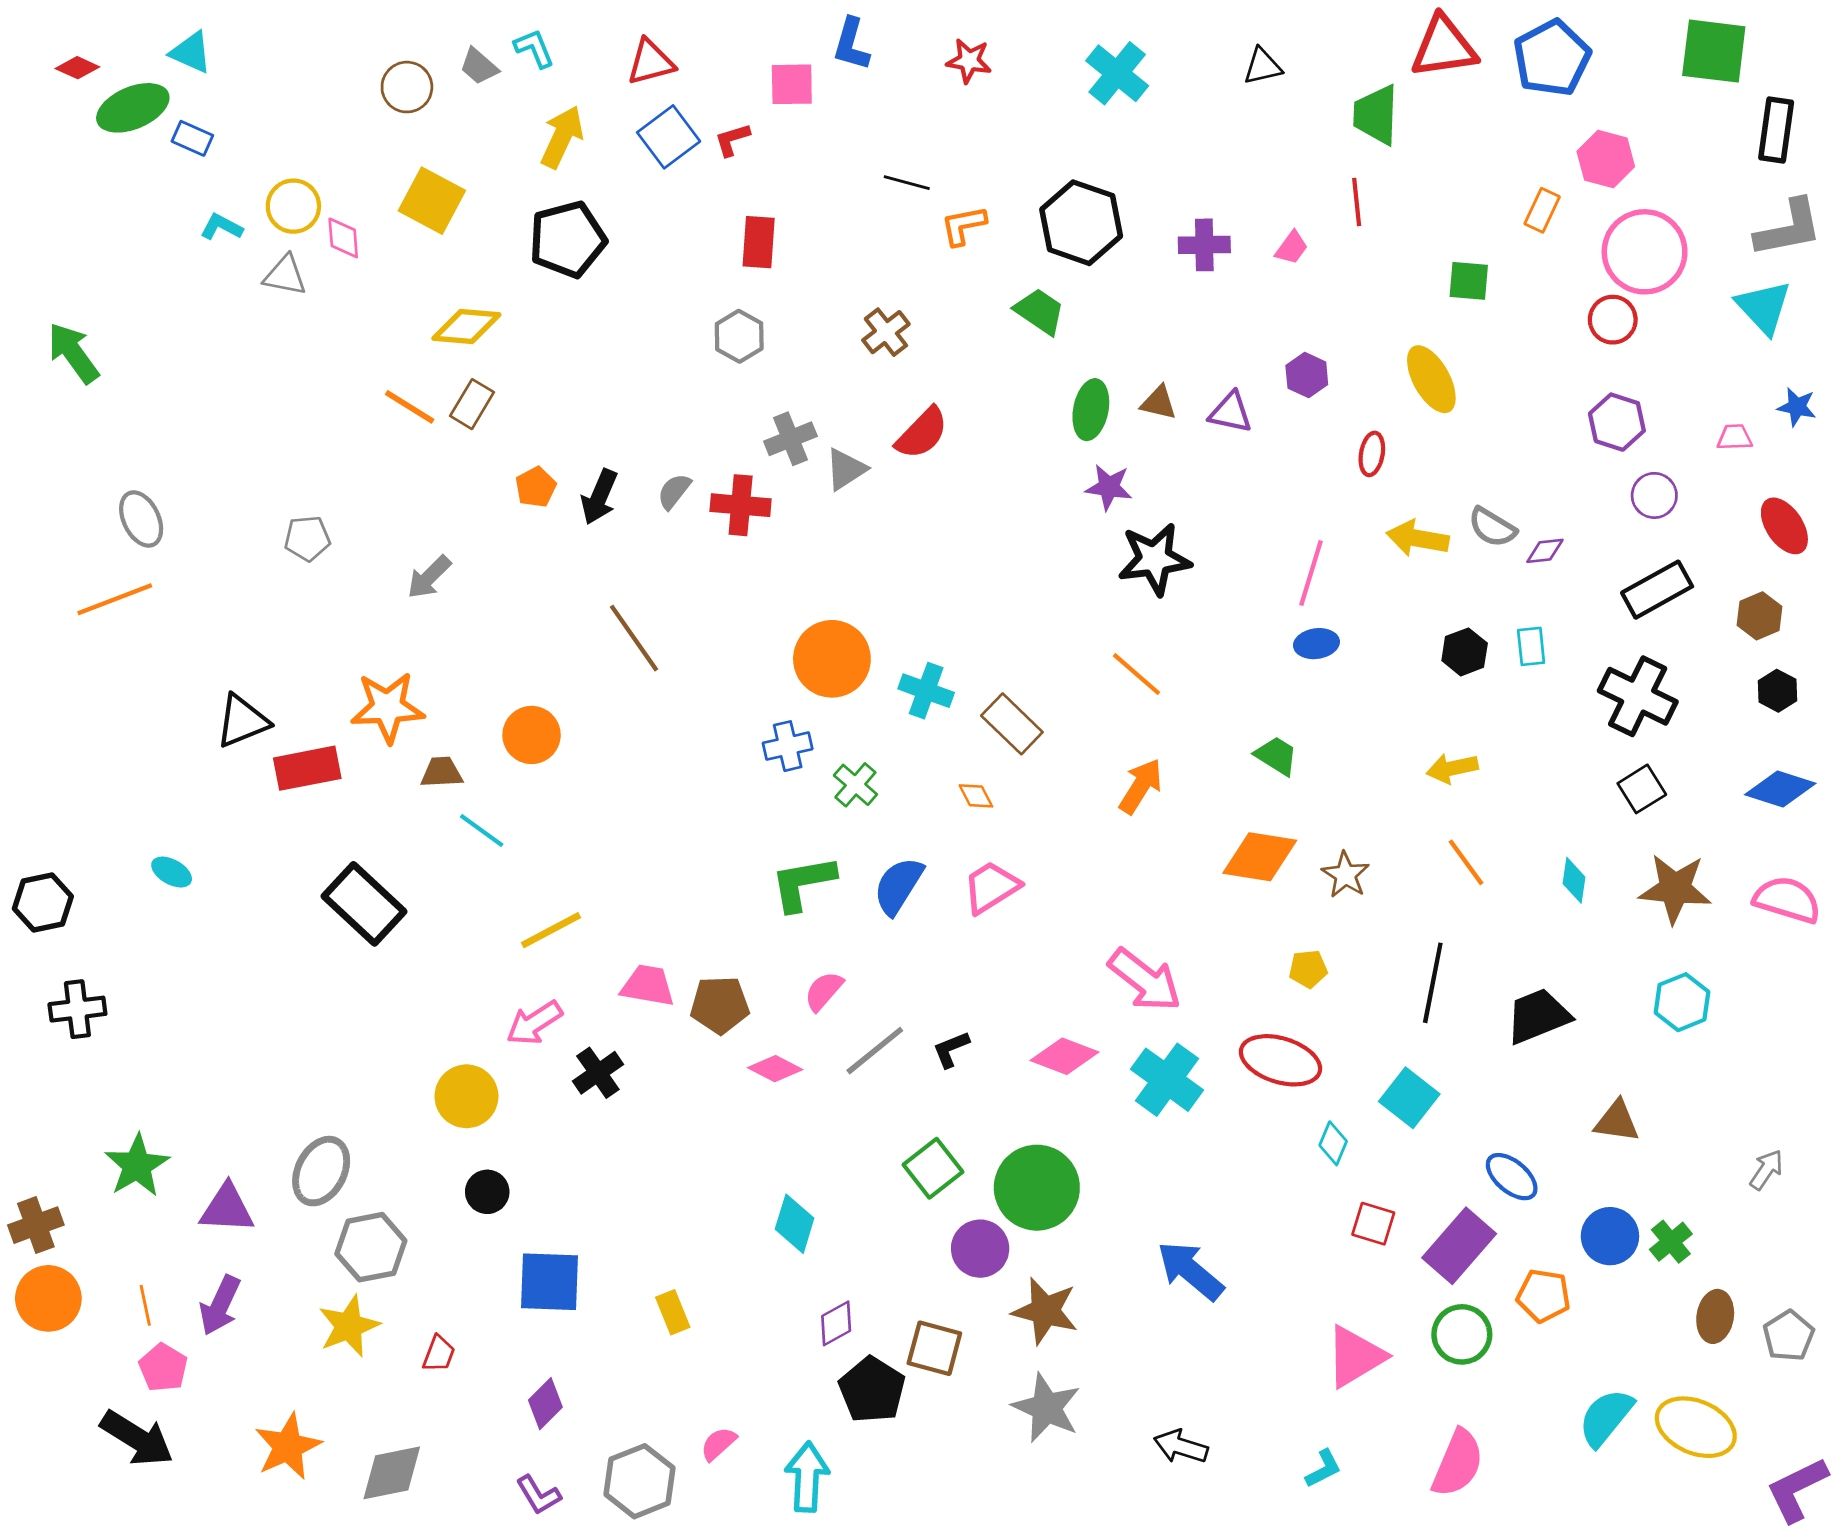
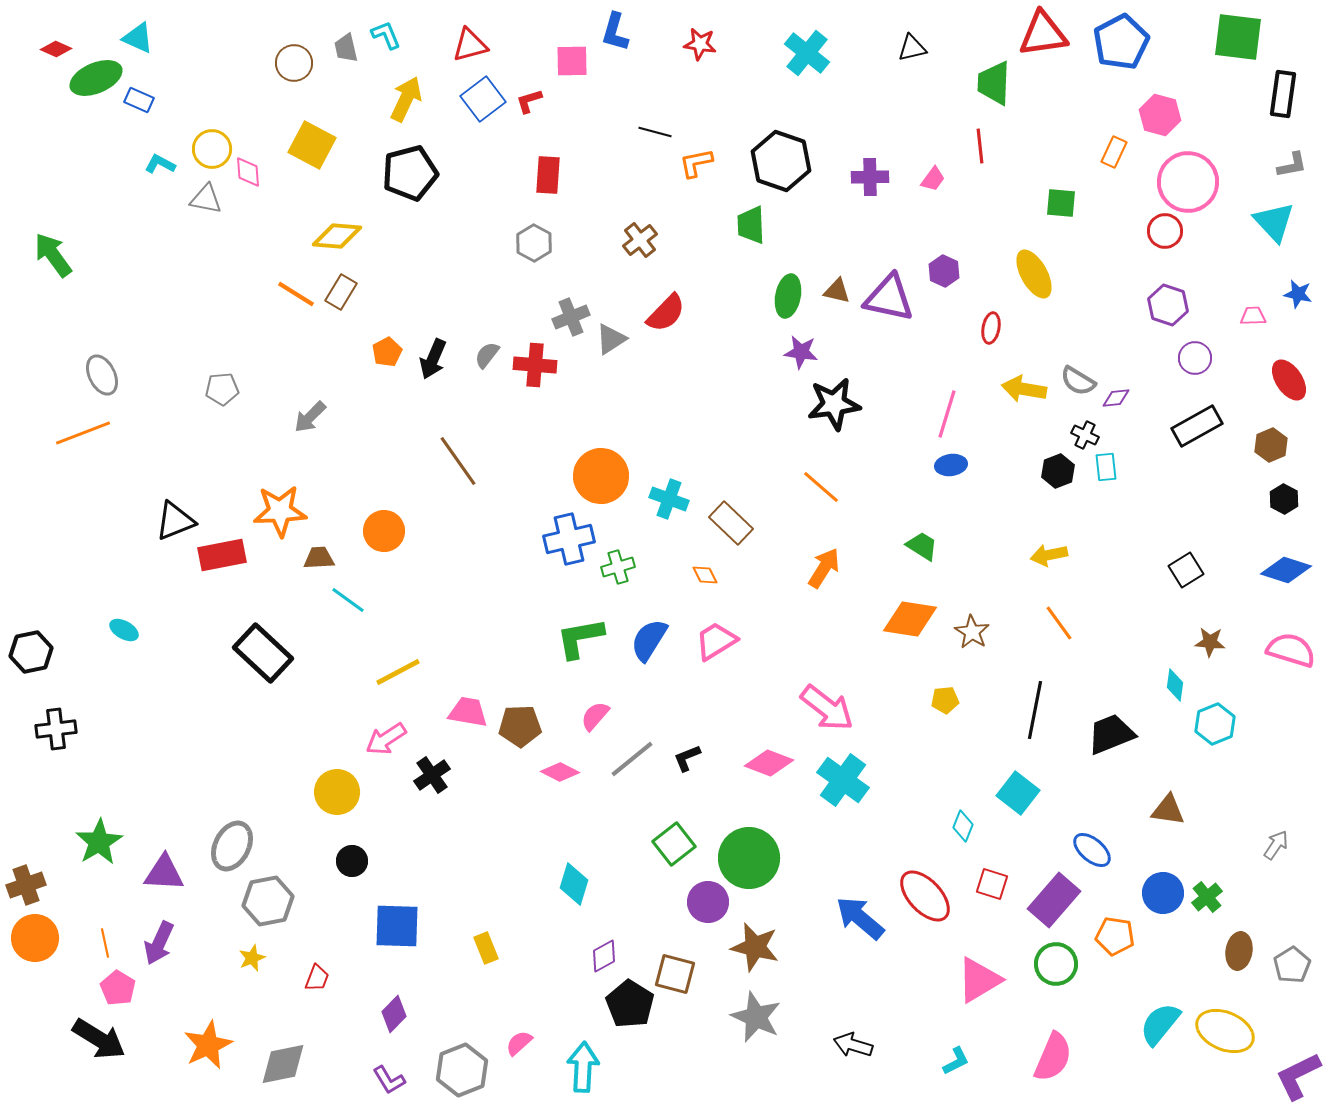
gray trapezoid: (479, 66) -> (346, 48), turned 36
gray L-shape: (1789, 228) -> (1292, 165), size x0.6
green trapezoid: (1040, 311) -> (751, 225), turned -126
purple triangle: (1231, 412) -> (889, 298), size x1.6
black cross: (1638, 696) -> (1085, 435), moved, size x0.5
blue cross: (788, 746) -> (569, 539), size x1.4
green cross: (855, 785) -> (618, 567), turned 32
cyan diamond: (1574, 880) -> (1175, 685), moved
brown star: (1675, 889) -> (1210, 642), size x0.6
red ellipse: (1280, 1060) -> (925, 896), moved, turned 30
yellow star: (349, 1326) -> (252, 958), size x0.6

